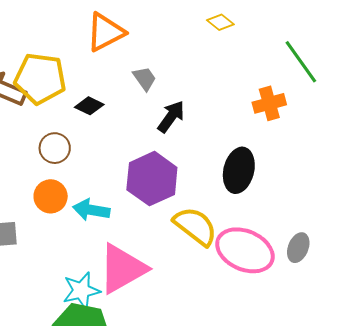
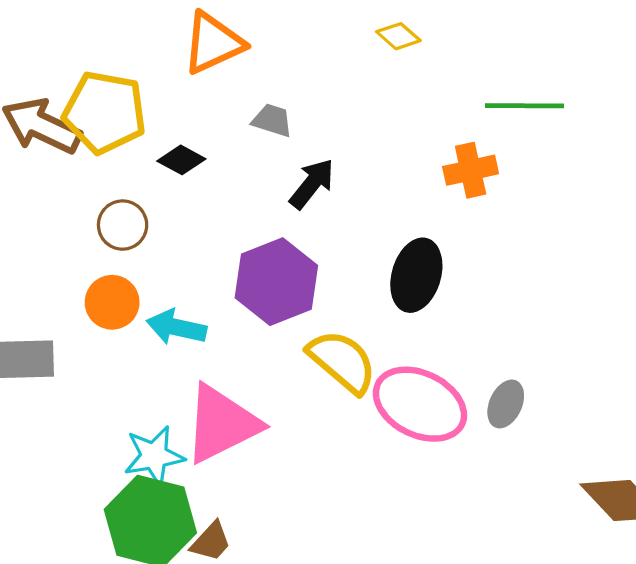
green line: (301, 62) -> (525, 106), turned -57
gray trapezoid: (145, 78) -> (272, 120), turned -40

